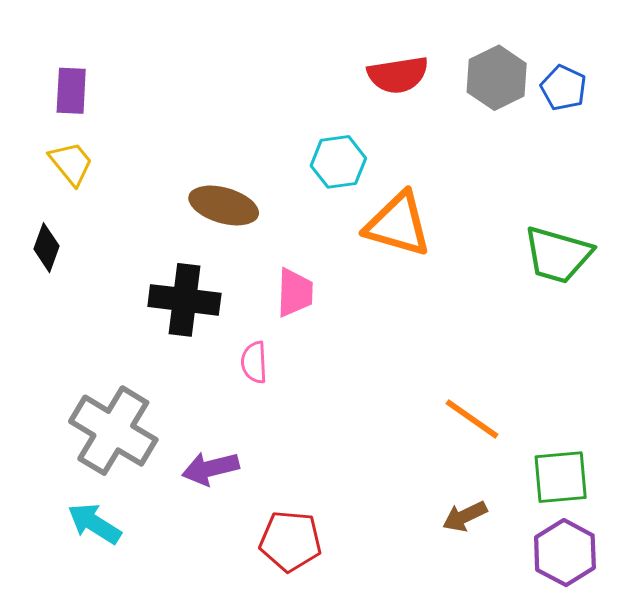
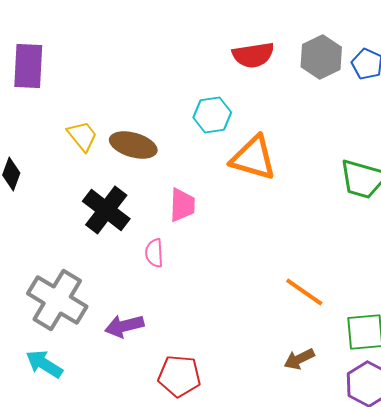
purple rectangle: (71, 91) -> (28, 66), size x1.4
yellow trapezoid: (71, 163) -> (82, 136), moved
black cross: (184, 300) -> (106, 210), turned 30

